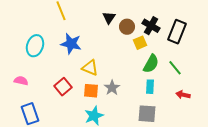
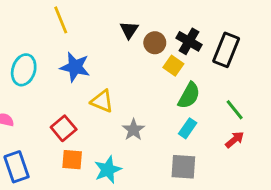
yellow square: (140, 43) -> (173, 66), turned -32
green line: (175, 68) -> (235, 110), moved
cyan rectangle: (150, 87) -> (188, 128), turned 32
orange square: (91, 91) -> (72, 160), moved
red arrow: (183, 95) -> (235, 140), turned 128

